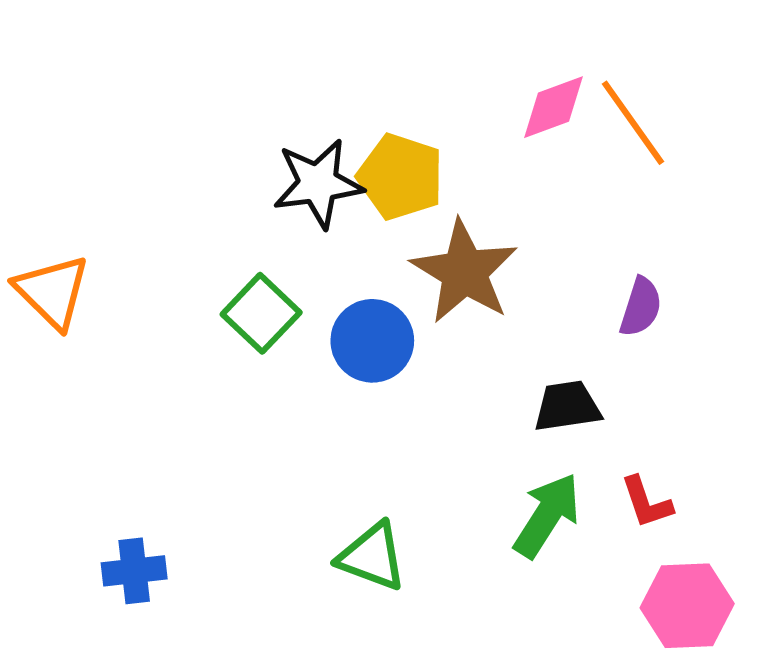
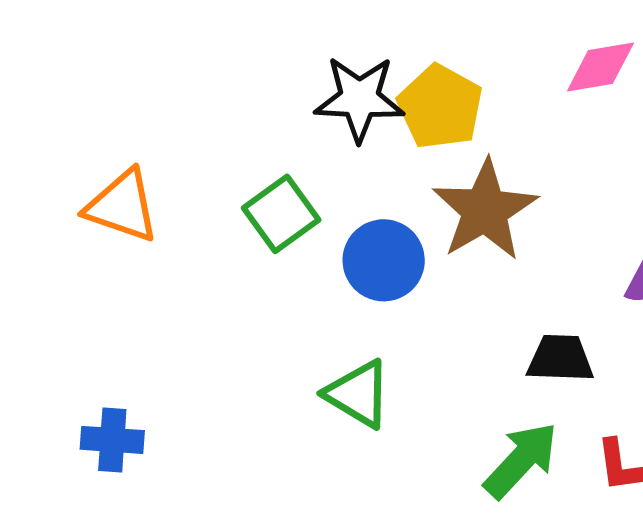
orange triangle: (52, 292) -> (122, 206), moved, turned -36
green triangle: (372, 557) -> (358, 394), moved

